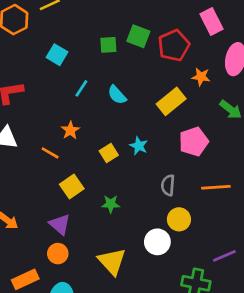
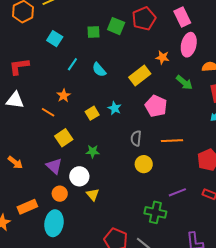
pink rectangle: (211, 21) -> (182, 17), moved
red pentagon: (174, 45) -> (144, 19), moved
pink pentagon: (194, 142) -> (156, 106), turned -30
white circle: (157, 242) -> (79, 176), moved
orange circle: (58, 254) -> (60, 194), moved
yellow triangle: (112, 261) -> (93, 195), size x0.6

